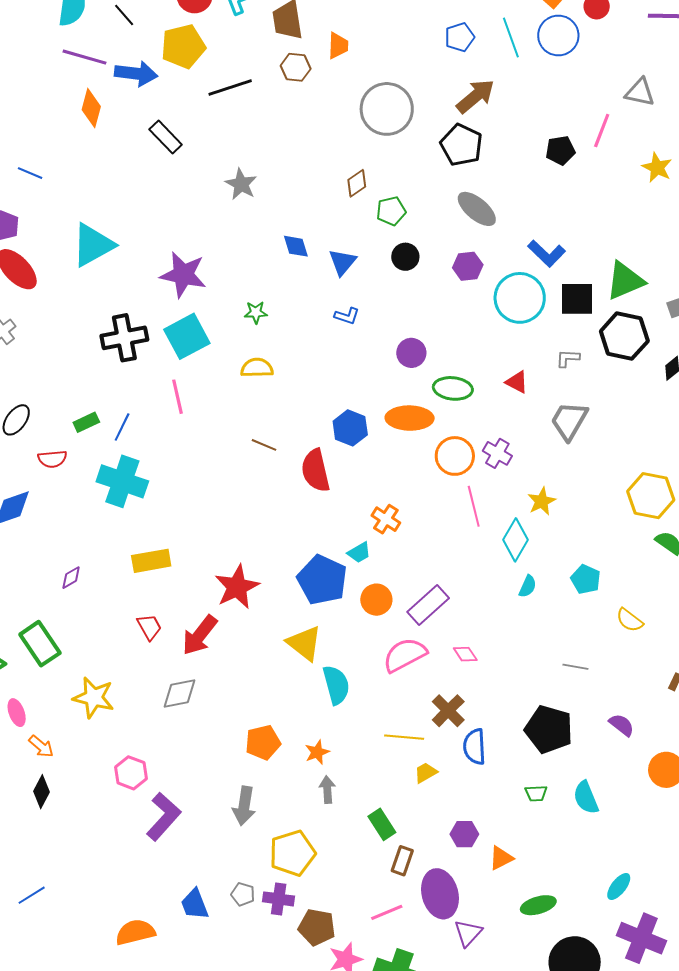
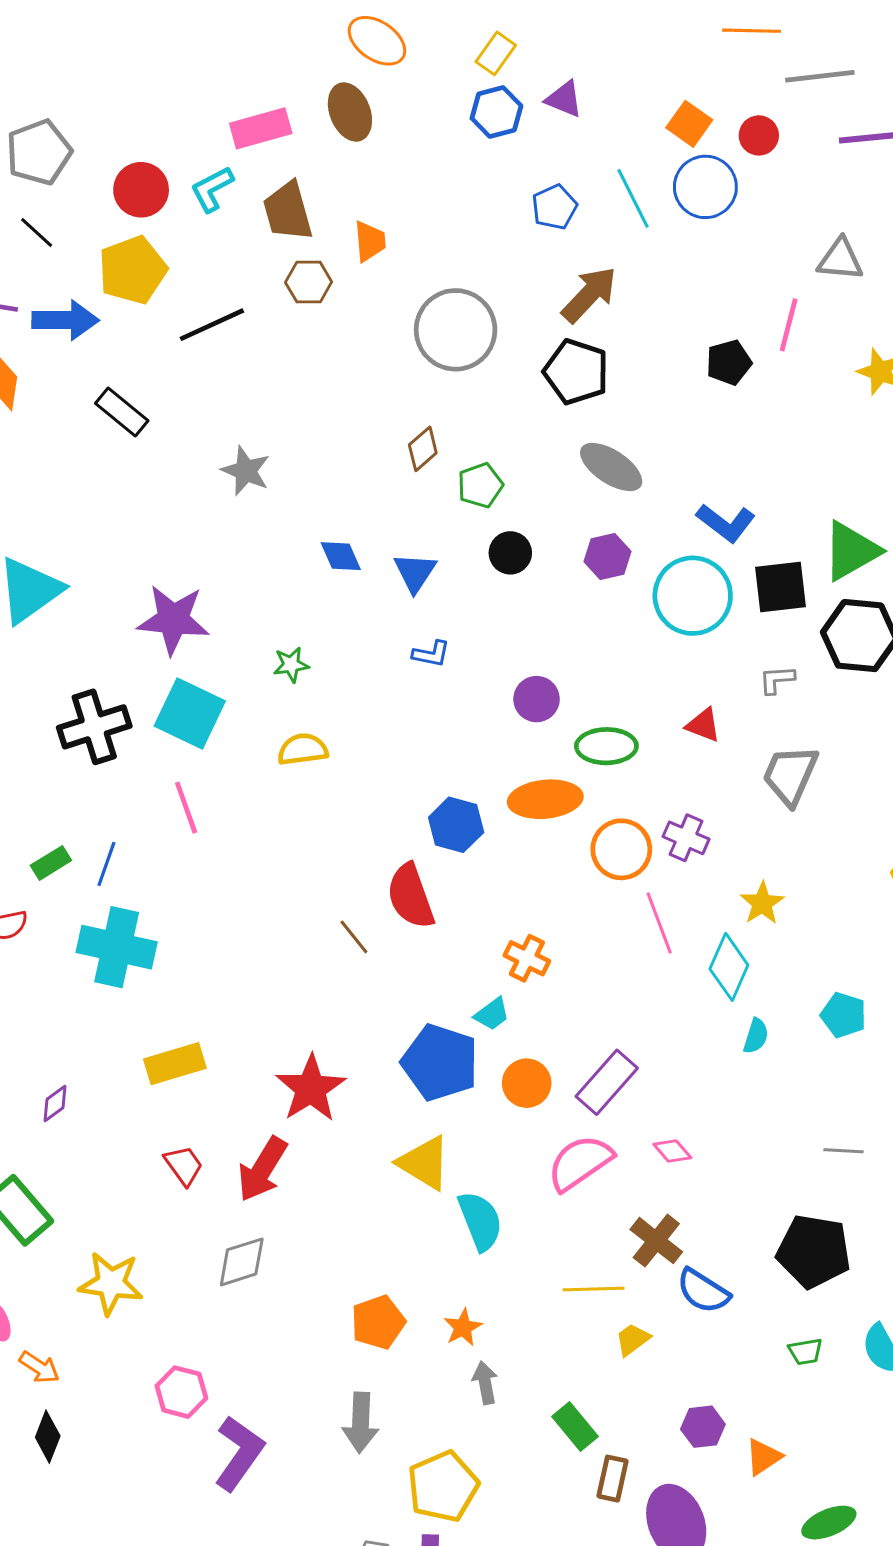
cyan square: (187, 336) -> (190, 714), turned -30
brown line: (264, 445) -> (354, 937), moved, turned 35
blue semicircle: (475, 747) -> (703, 1291), turned -48

